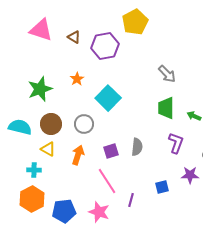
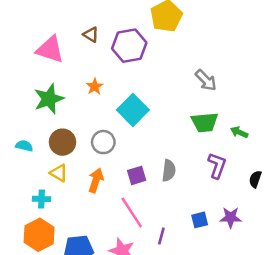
pink triangle: (41, 30) -> (50, 49), moved
green trapezoid: (166, 108) -> (205, 122), turned -95
cyan semicircle: (20, 127) -> (24, 146), size x0.6
purple star: (190, 175) -> (231, 217), moved

